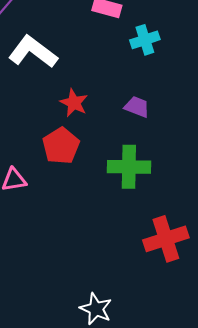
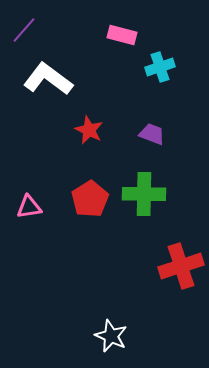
red pentagon: (61, 146) -> (90, 199), moved

